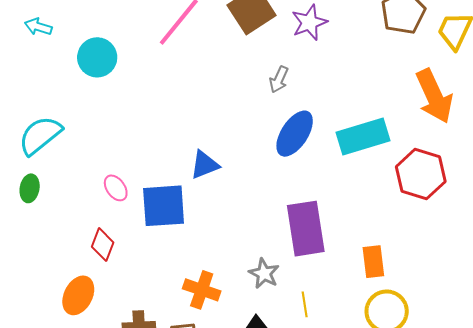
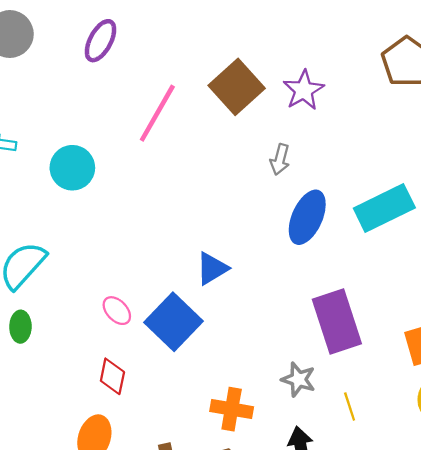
blue square: (164, 206) -> (174, 322), turned -33

